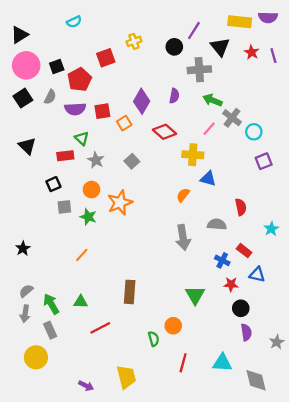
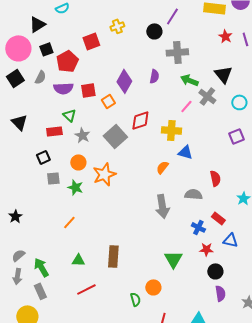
black triangle: (20, 35) -> (37, 24), moved
black triangle: (220, 47) -> (223, 74), moved
red diamond: (165, 132) -> (140, 120), moved, turned -60
cyan circle: (254, 132) -> (239, 102), moved
gray square: (132, 161) -> (115, 136), size x1.6
green triangle: (81, 302) -> (78, 260), moved

